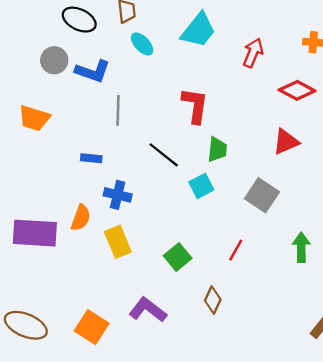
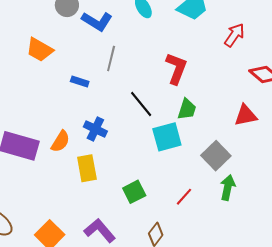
blue rectangle: (91, 158) -> (80, 81), moved
cyan square: (201, 186) -> (167, 137), size x1.4
green arrow: (301, 247) -> (228, 188), moved

